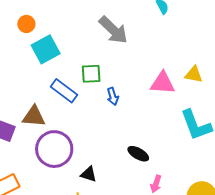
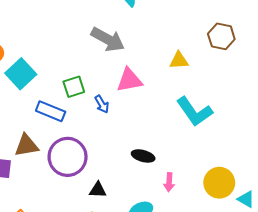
gray arrow: (113, 30) -> (108, 39), moved
pink triangle: (163, 83) -> (129, 80), moved
purple circle: (54, 149) -> (68, 157), moved

